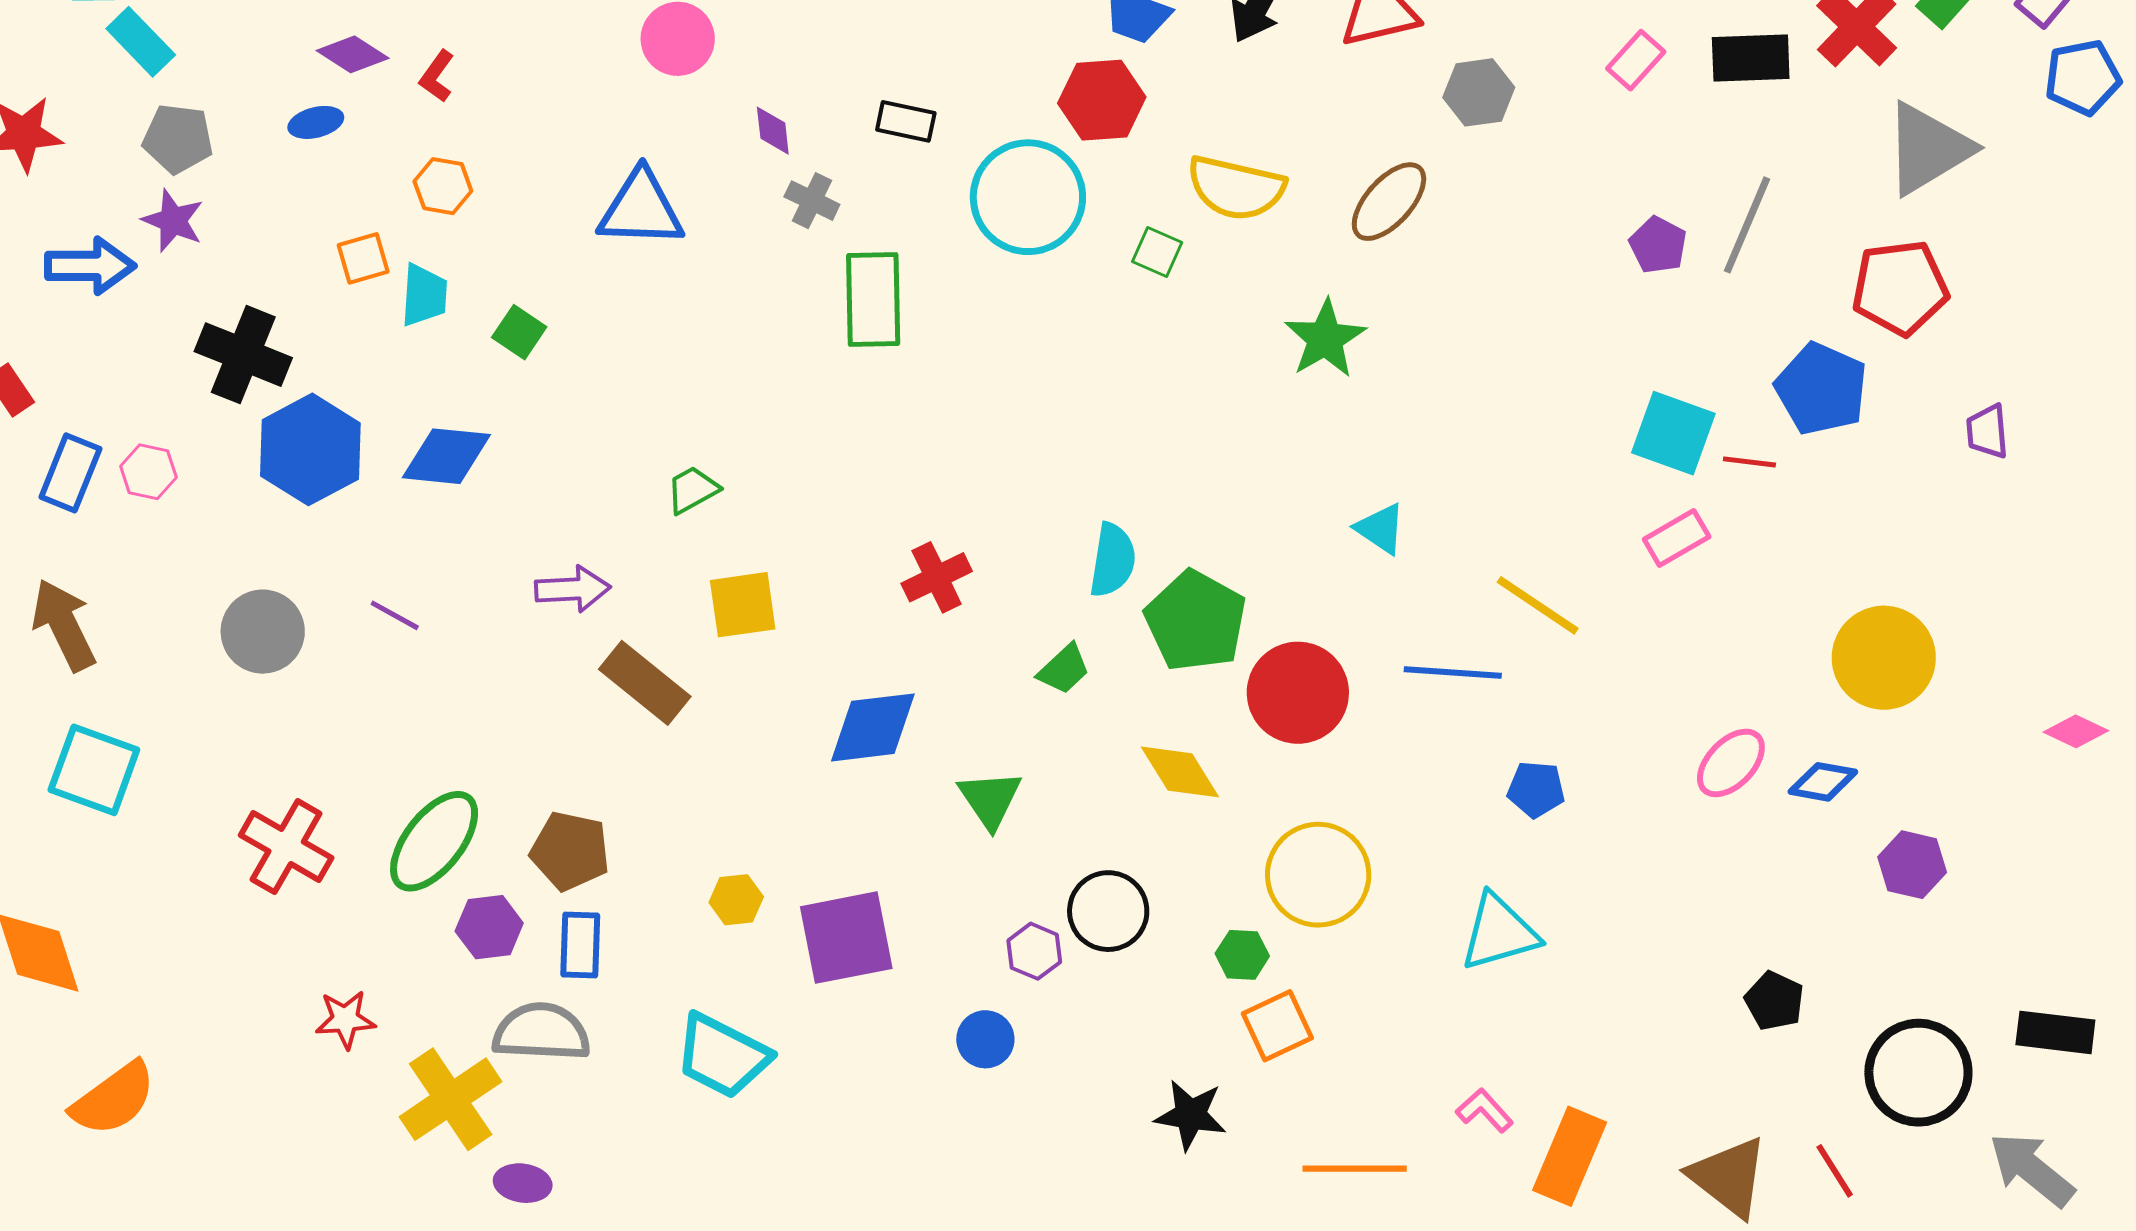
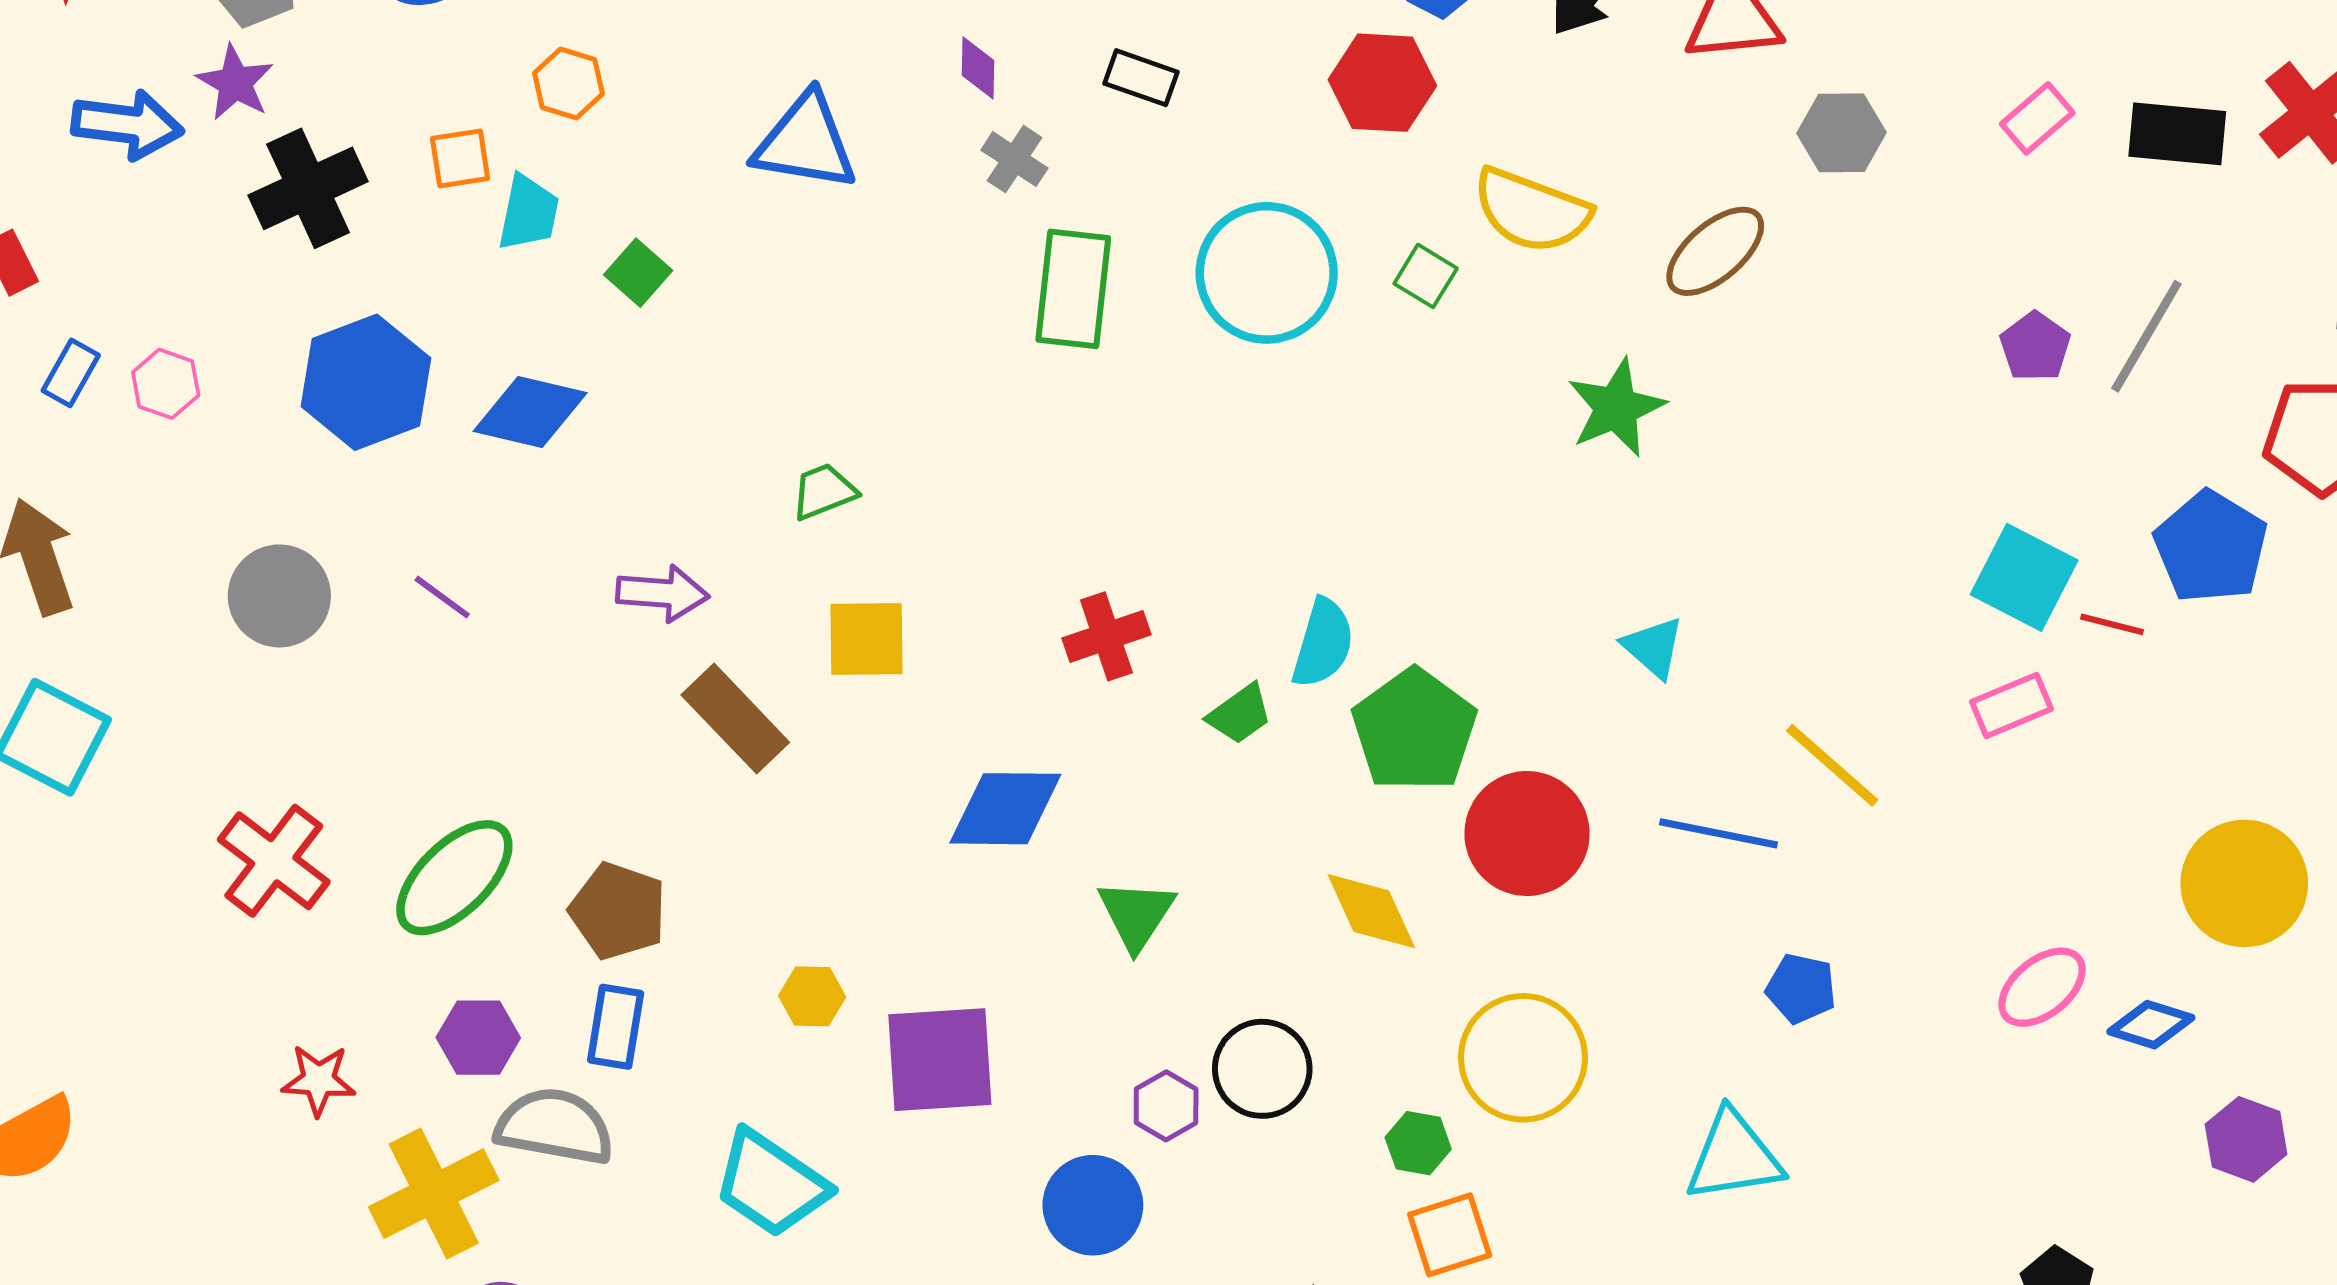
cyan circle: (1028, 197) -> (1267, 273), moved
black cross: (243, 355) -> (308, 188), moved, turned 36
blue rectangle: (70, 473) -> (71, 373), size x0.7
green trapezoid: (1064, 669) -> (1240, 714), moved
purple hexagon: (489, 927) -> (478, 1038), moved
blue circle: (985, 1039) -> (1093, 1205), size x1.4

